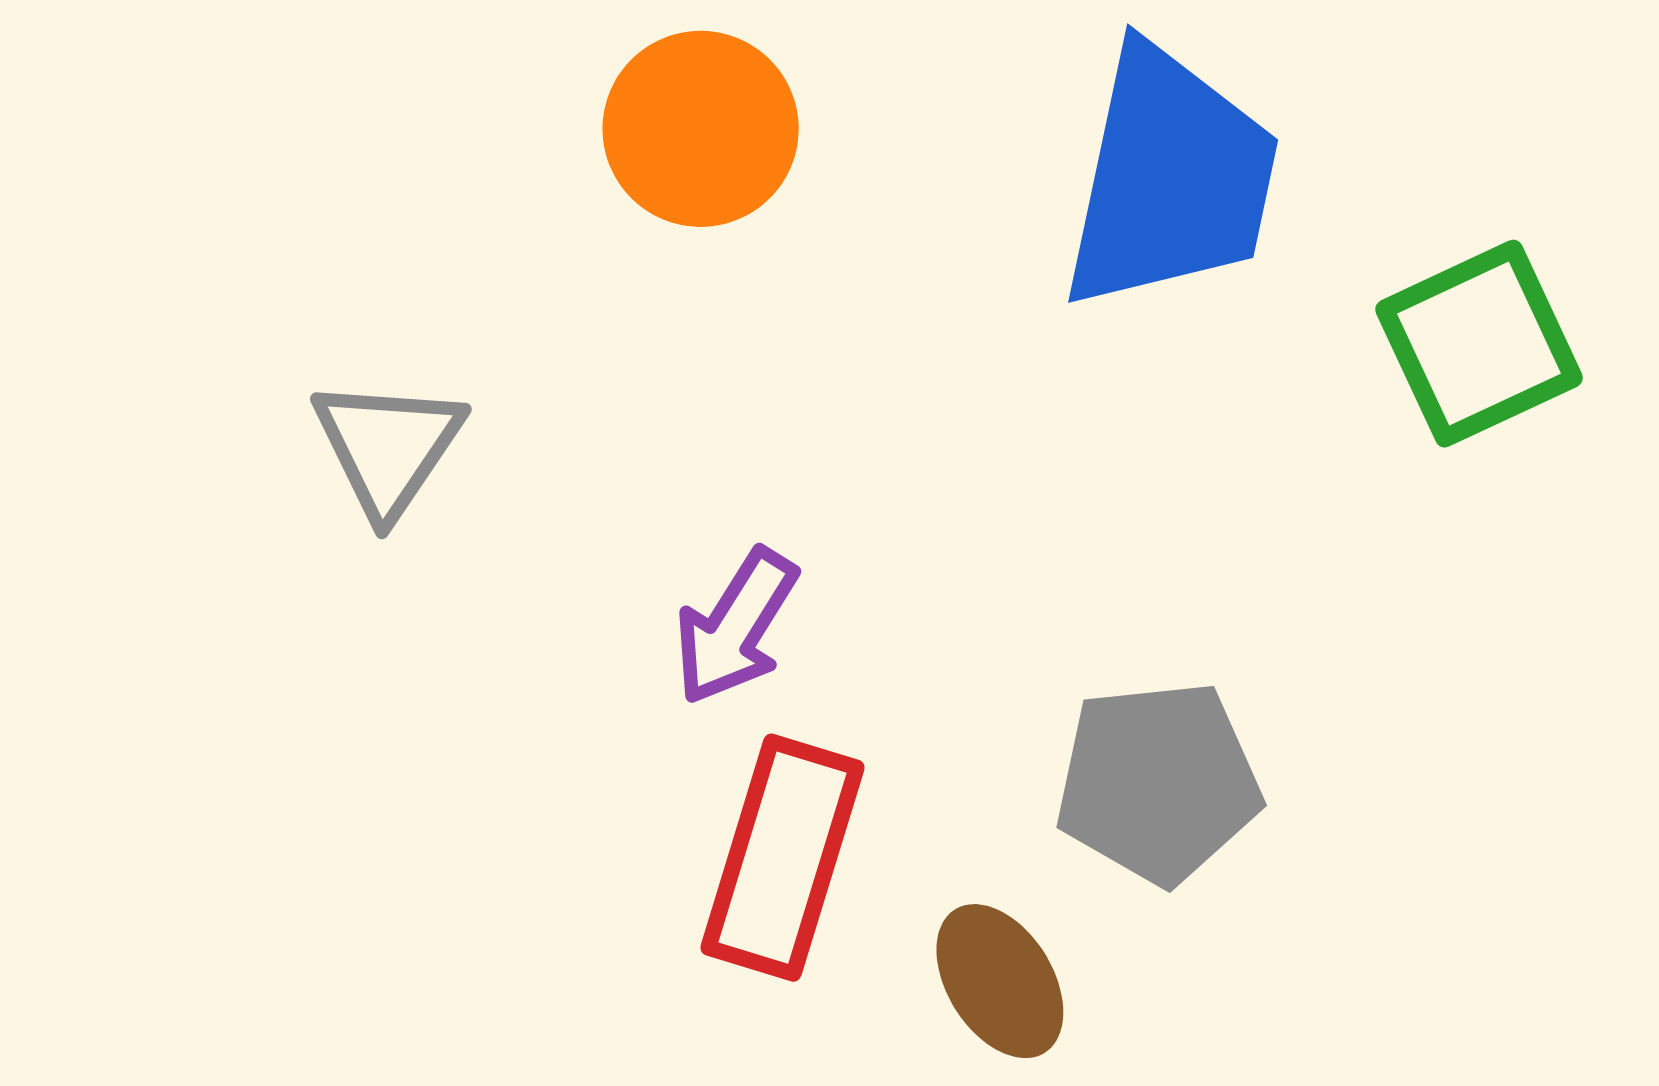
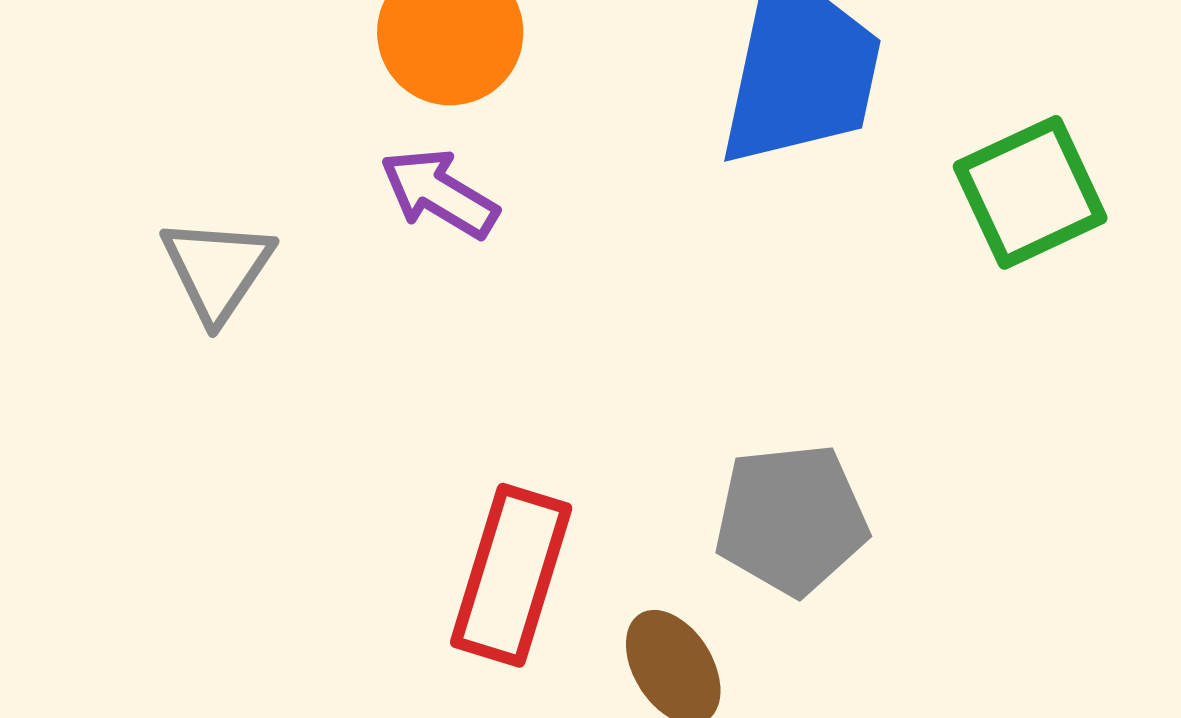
purple arrow: (735, 627) -> (439, 193), moved, turned 89

